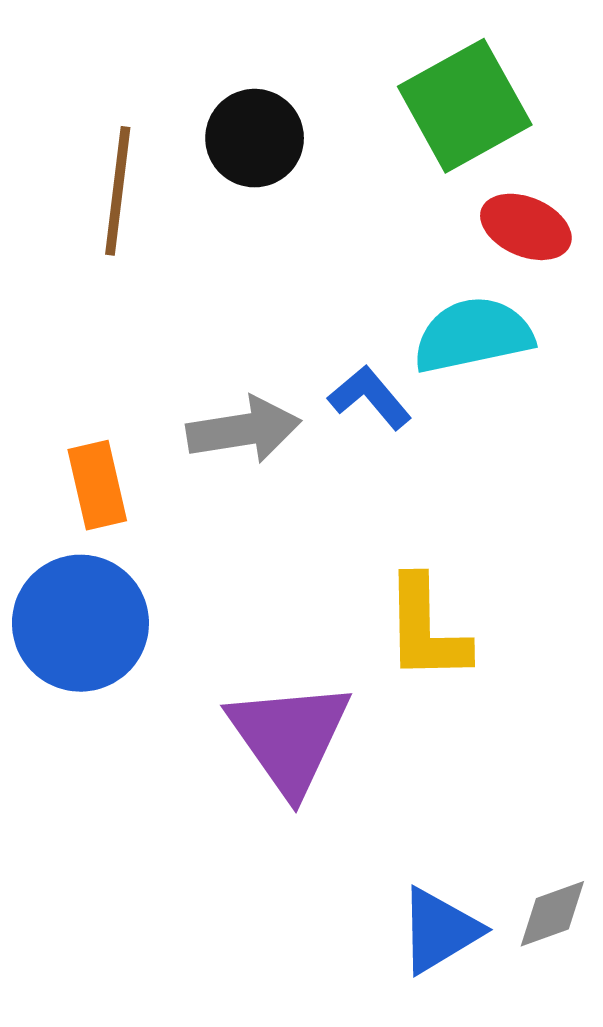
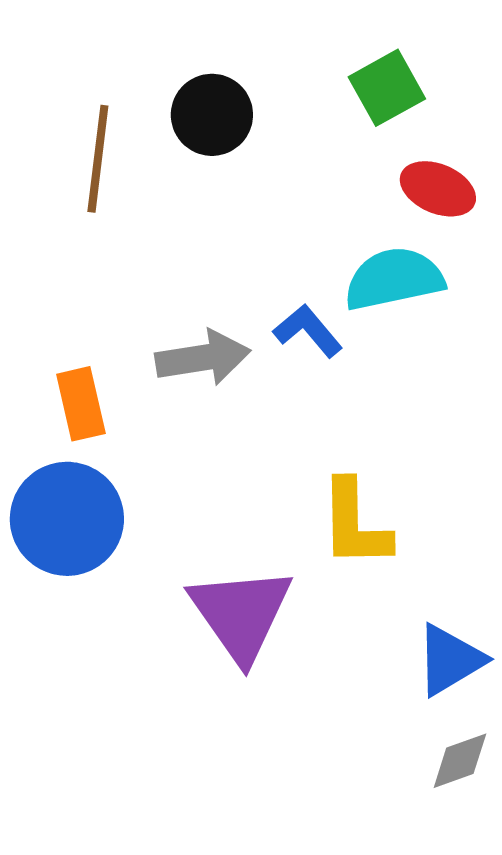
green square: (465, 106) -> (387, 88), size x0.7
blue triangle: (439, 931) -> (450, 660), moved

